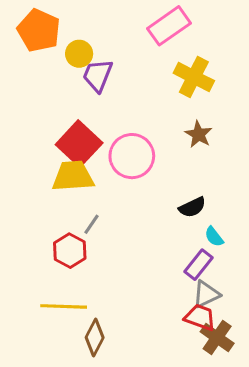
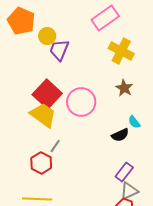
yellow trapezoid: (73, 176) -> (43, 115), turned 40
cyan semicircle: (214, 237) -> (134, 122), moved

